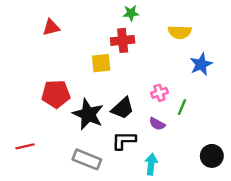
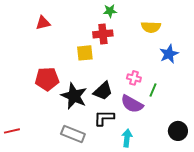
pink cross: (159, 93) -> (134, 78), turned 32
purple semicircle: (157, 124) -> (132, 104), size x1.6
red line: (25, 146) -> (12, 131), moved

